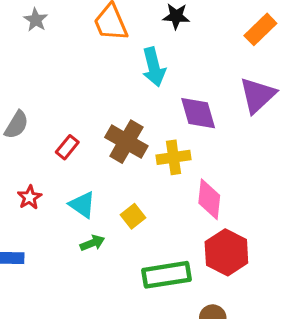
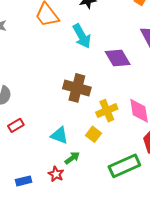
red rectangle: (67, 147) -> (16, 125), moved, turned 35
yellow cross: (174, 157) -> (107, 111), moved
red star: (30, 197) -> (56, 174), moved

